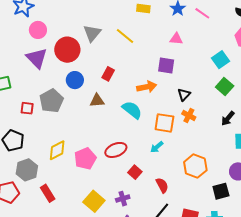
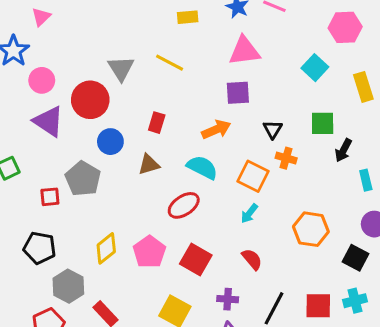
pink triangle: (176, 39) -> (244, 51), size x1.6
green square: (225, 87) -> (323, 123), moved, turned -30
orange square: (164, 123) -> (253, 176), turned 30
red ellipse: (116, 150) -> (184, 205), moved
red square: (135, 172) -> (196, 260), moved, size x1.5
red semicircle: (162, 185) -> (252, 259), moved
black square: (221, 191) -> (355, 258), turned -36
purple cross: (123, 199) -> (228, 299), moved, turned 32

